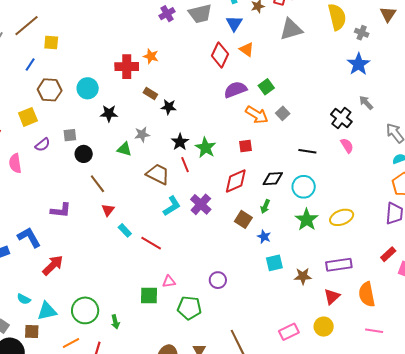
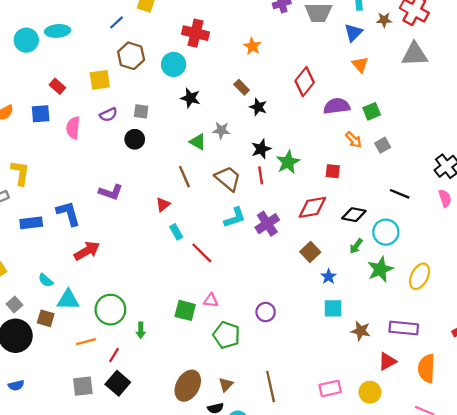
red diamond: (220, 55) -> (305, 82), moved
red cross: (127, 67) -> (196, 33), moved
orange arrow: (257, 115) -> (354, 140), size x0.7
black circle: (84, 154) -> (135, 139), moved
brown line: (97, 184) -> (184, 177), moved
green arrow: (265, 206) -> (356, 246), moved
yellow ellipse: (342, 217) -> (420, 276), turned -55

